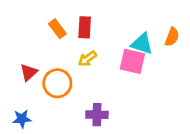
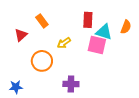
red rectangle: (85, 27) -> (88, 20), moved
red triangle: (29, 72) -> (21, 35), moved

